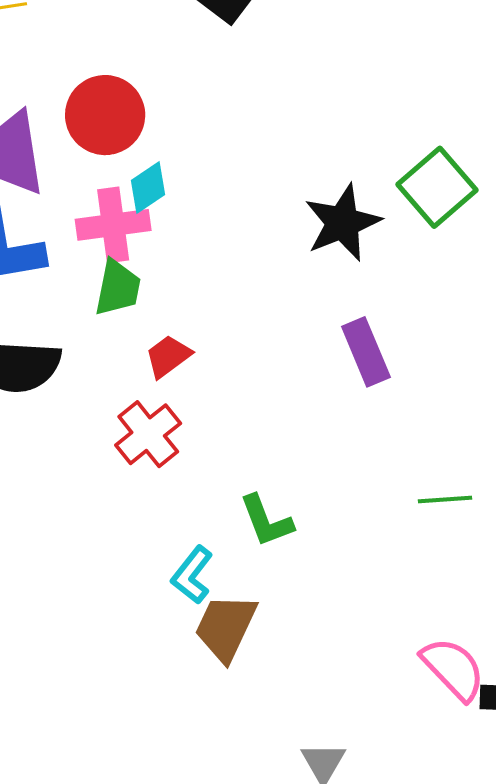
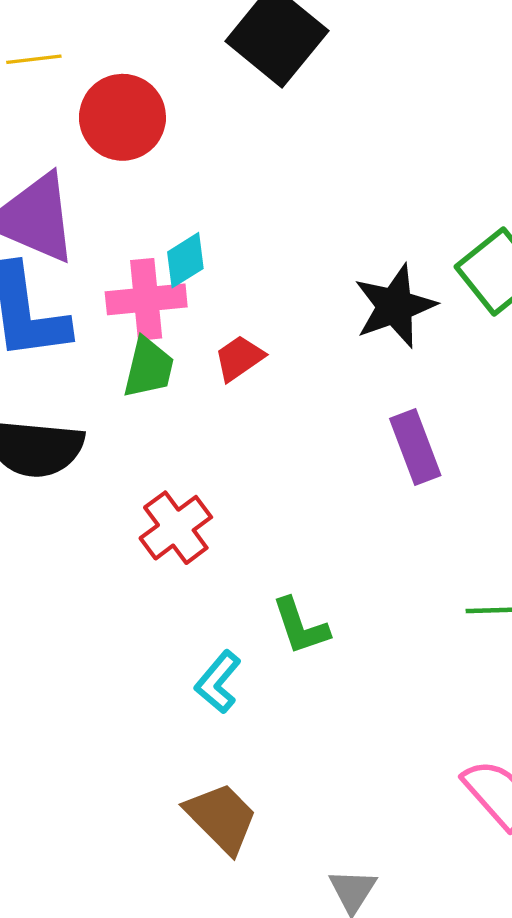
red circle: (105, 115) -> (122, 117), moved
red trapezoid: (168, 356) -> (239, 358), moved
brown trapezoid: (226, 627) -> (221, 818), moved, turned 108

